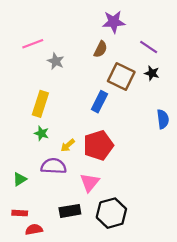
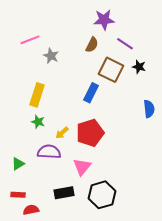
purple line: (149, 47) -> (125, 44), moved

